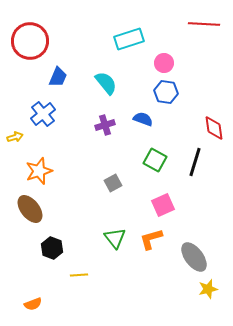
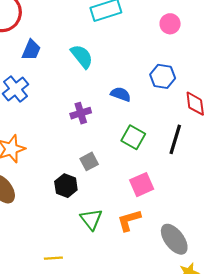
pink circle: (164, 63) -> (170, 24), moved
blue hexagon: (166, 92) -> (163, 76), moved
purple cross: (105, 125) -> (81, 113), moved
black hexagon: (52, 248) -> (66, 186), moved

